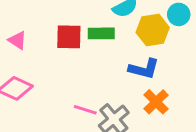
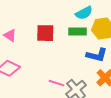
green rectangle: (101, 33) -> (77, 32), moved

